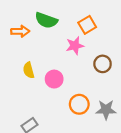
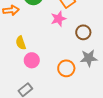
pink circle: (54, 79) -> (32, 60), moved
gray star: (106, 110) -> (89, 58), moved

